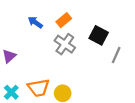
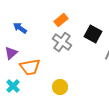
blue arrow: (35, 22) -> (20, 28), moved
orange trapezoid: (39, 88) -> (30, 67), moved

